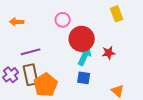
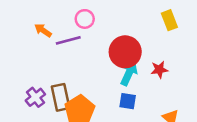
pink circle: (63, 20) -> (85, 19), moved
orange arrow: (17, 22) -> (43, 30), turned 32
purple line: (31, 52) -> (68, 40), moved

